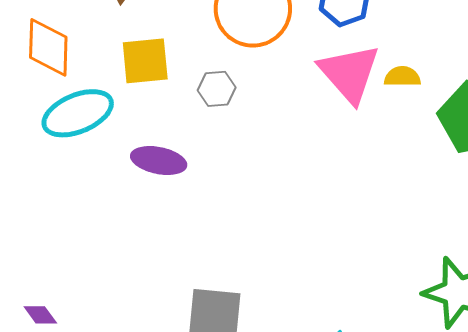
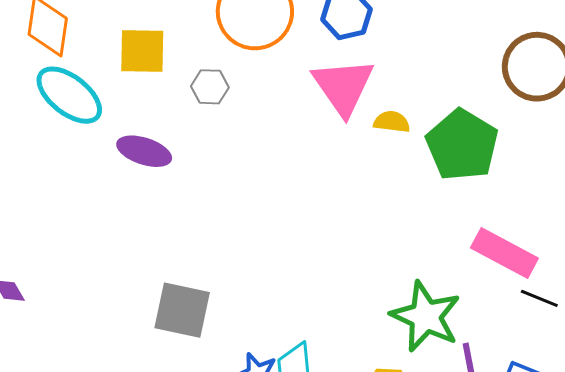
yellow semicircle: (402, 77) -> (392, 122), moved
cyan ellipse: (78, 113) -> (69, 95), turned 54

